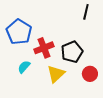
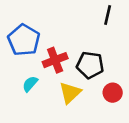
black pentagon: (72, 52) -> (90, 65), turned 30

